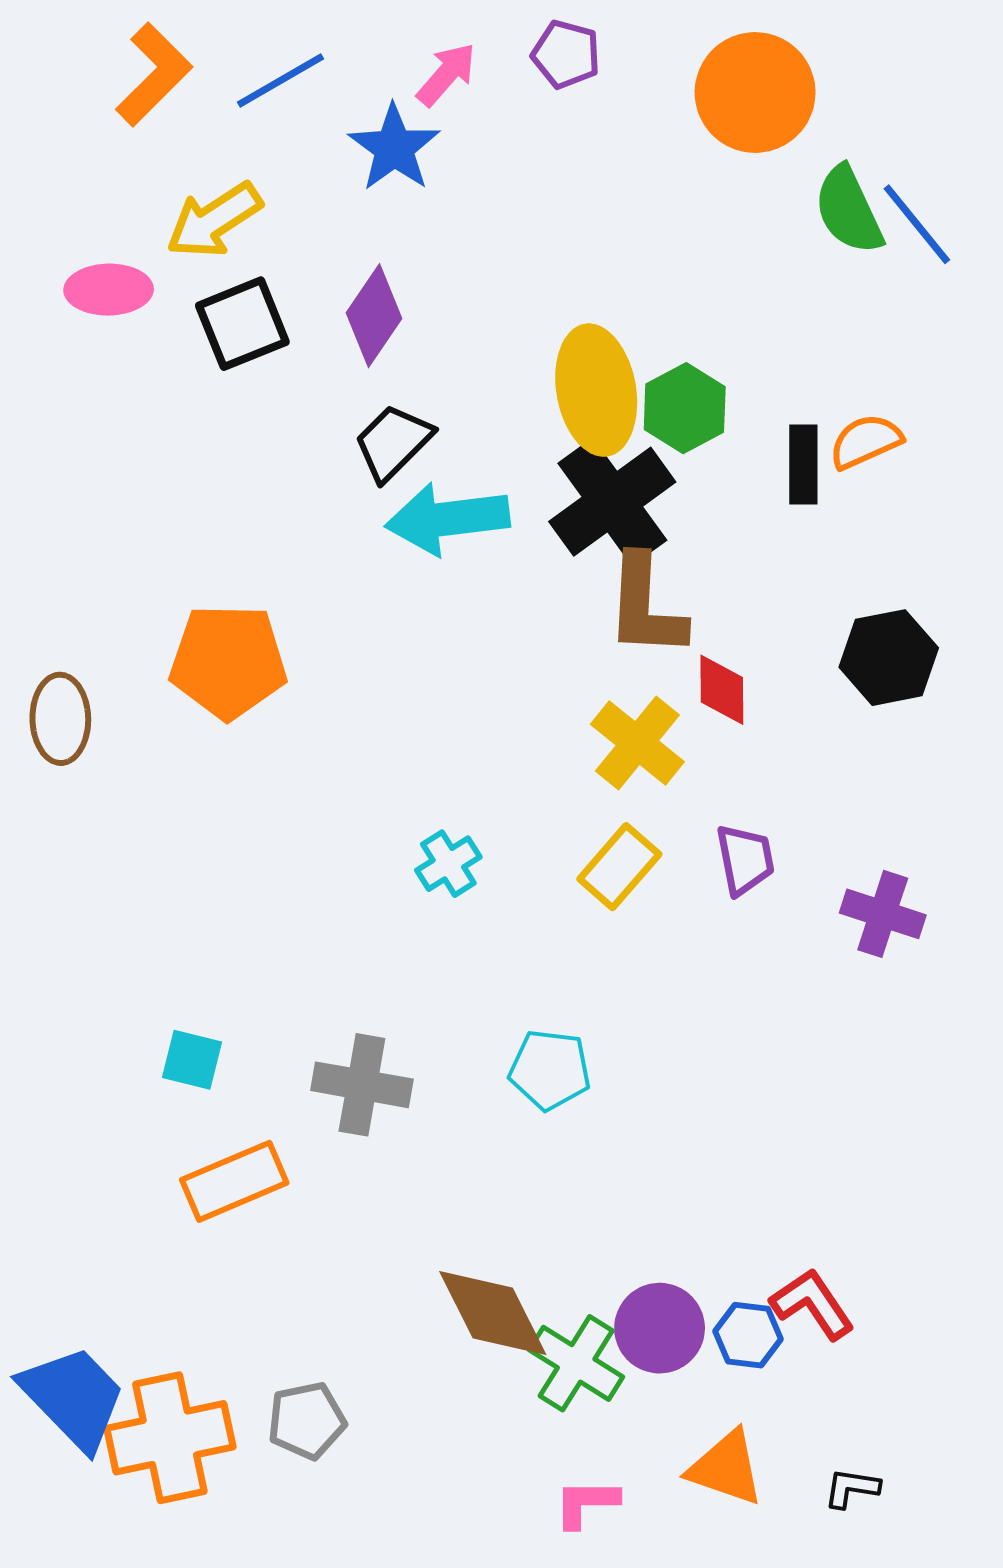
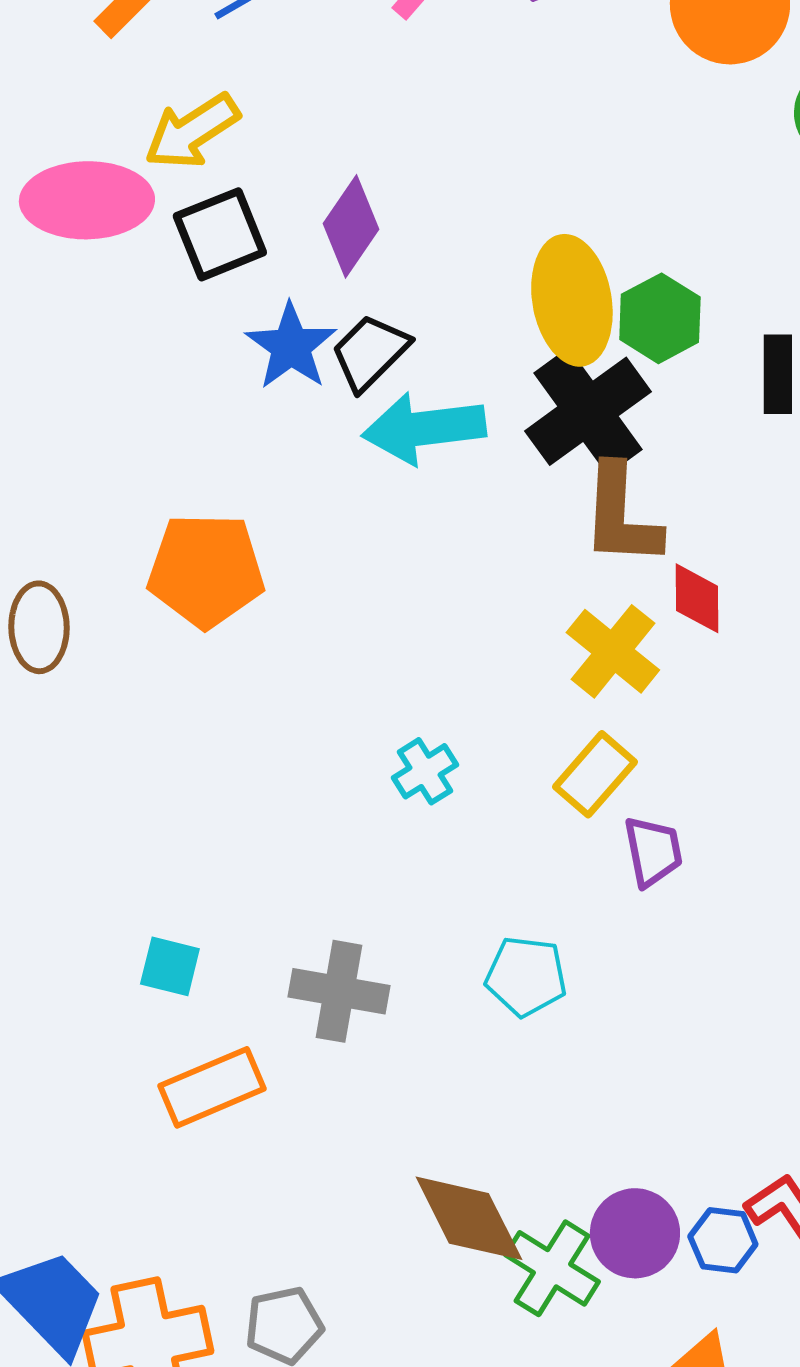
blue star: (394, 148) -> (291, 346), moved
pink ellipse: (109, 290) -> (87, 200), size x1.5
purple trapezoid: (745, 860) -> (653, 851), moved

